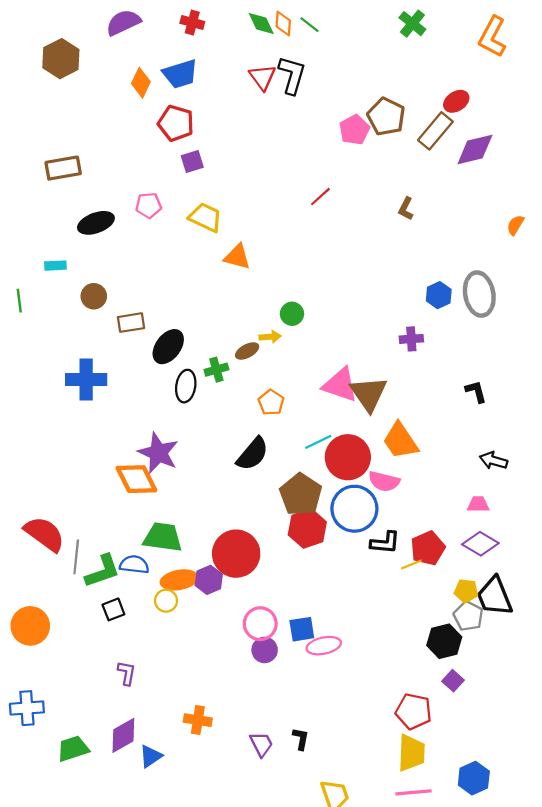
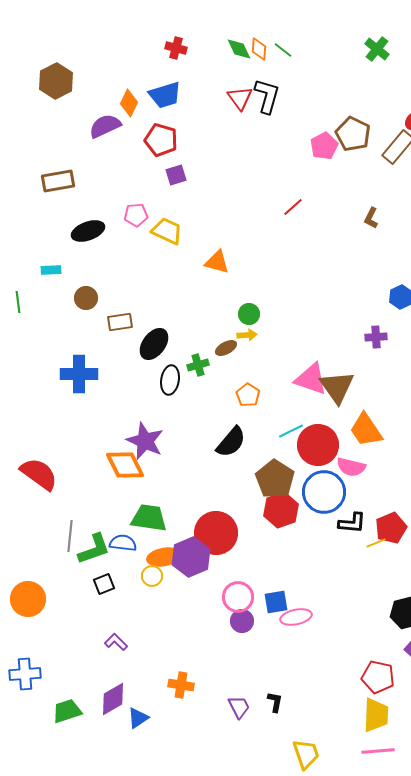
purple semicircle: (123, 22) -> (105, 126), moved
yellow trapezoid: (205, 217) -> (167, 231), moved
green circle: (292, 314) -> (249, 314), moved
red semicircle: (44, 534) -> (39, 474), moved
purple hexagon: (209, 580) -> (191, 557), size x1.5
purple L-shape: (127, 673) -> (116, 642), turned -55

